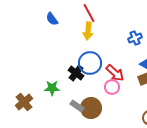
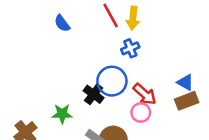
yellow arrow: (88, 31) -> (133, 18), moved
blue cross: (135, 38) -> (130, 48), moved

